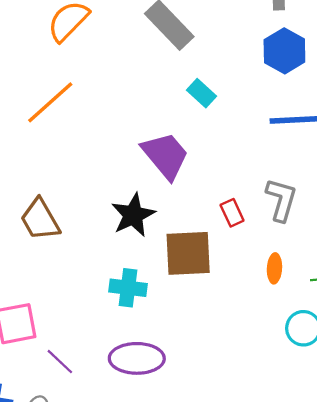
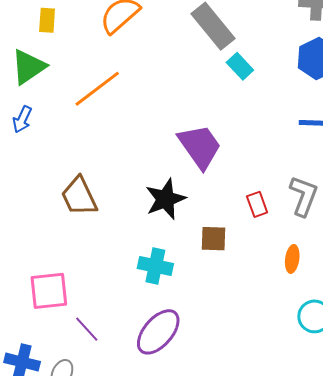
cyan rectangle: (202, 93) -> (240, 66), moved
brown square: (188, 253) -> (214, 239), size x0.6
purple ellipse: (137, 358) -> (158, 332), turned -54

